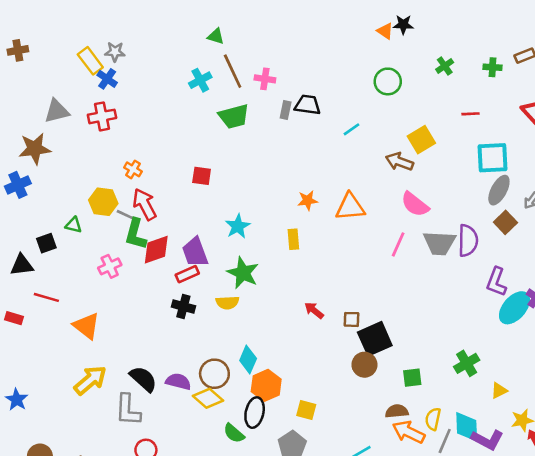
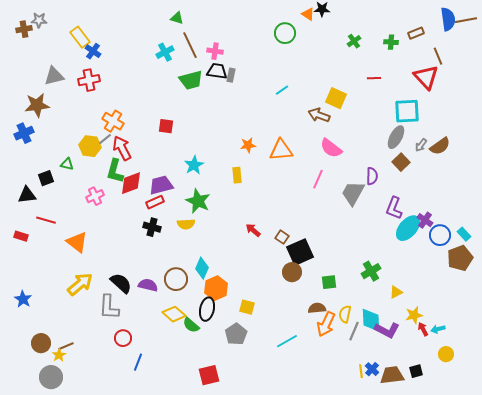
gray star: (115, 52) -> (39, 20), moved
green circle: (388, 81) -> (285, 33), moved
black trapezoid: (308, 105) -> (217, 71), moved
yellow square: (421, 140) -> (336, 98), turned -35
cyan square: (493, 158) -> (407, 111), moved
orange cross: (133, 169) -> (113, 121), size x1.5
gray line: (125, 215) -> (105, 139), moved, turned -64
purple semicircle: (468, 241) -> (372, 176), size x0.7
gray trapezoid: (439, 243) -> (353, 193), moved, turned 116
purple trapezoid: (195, 252) -> (161, 185), turned 95
brown square: (352, 319) -> (282, 237), turned 32
yellow diamond: (208, 398) -> (174, 314), moved
orange arrow: (408, 432) -> (326, 324), turned -90

